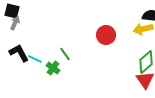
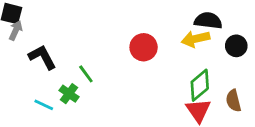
black L-shape: (19, 53) -> (42, 57), moved
cyan line: (35, 59) -> (44, 105), moved

